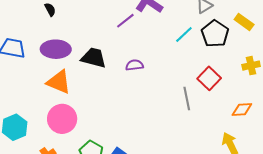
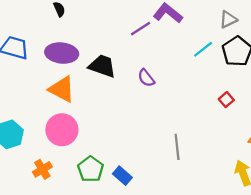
purple semicircle: (134, 65) -> (146, 78), turned -126
red square: (209, 78) -> (226, 100), size x0.6
gray line: (187, 98) -> (177, 147), moved

